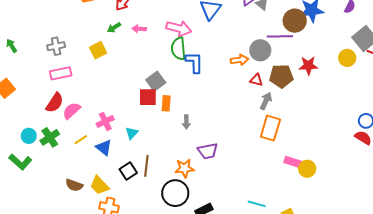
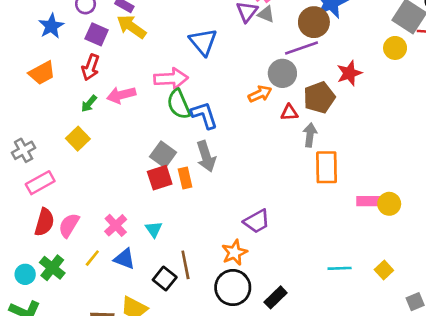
pink arrow: (139, 29) -> (121, 95), size x1.5
gray arrow: (186, 122) -> (206, 156), moved, size x1.6

